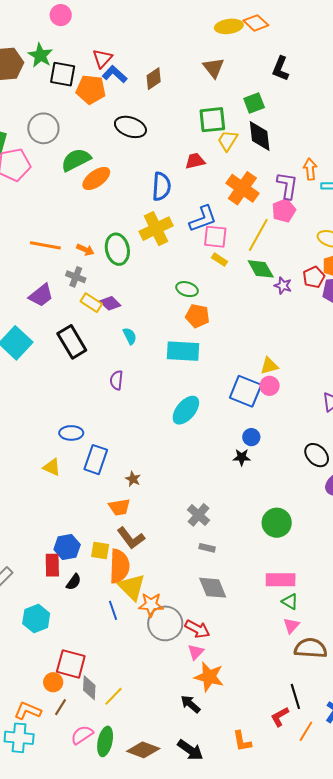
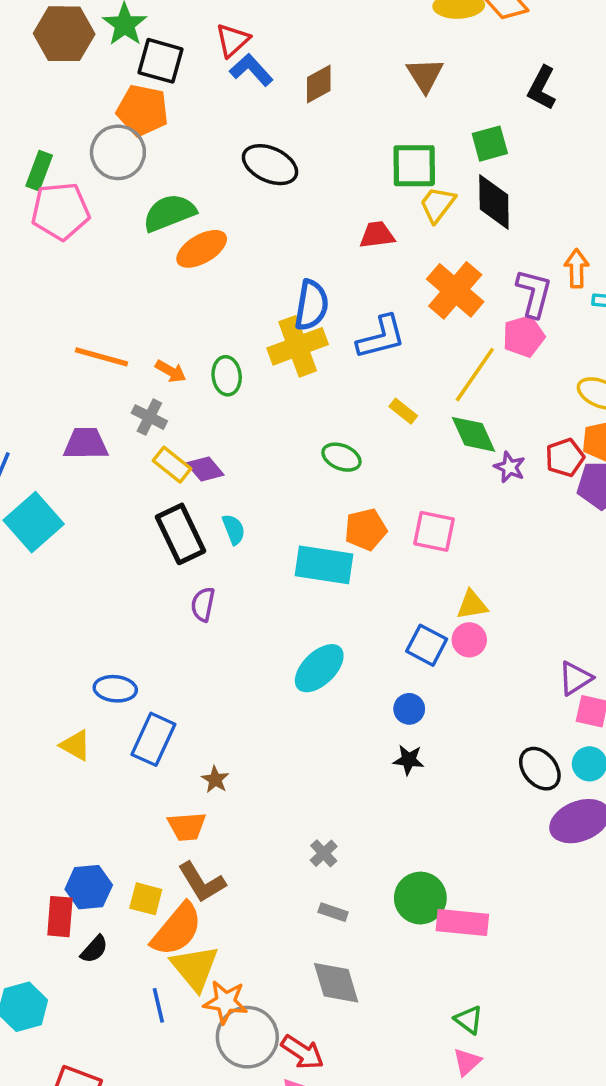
orange pentagon: (91, 90) -> (142, 110), moved
blue semicircle: (161, 186) -> (311, 305), moved
pink square: (215, 237) -> (434, 531), moved
green ellipse: (117, 249) -> (227, 376), size x0.7
purple trapezoid: (41, 295) -> (86, 444), turned -148
orange pentagon: (197, 316) -> (366, 529), moved, turned -30
black rectangle: (72, 342) -> (180, 534), moved
blue square: (246, 391) -> (427, 645), size x0.7
blue circle: (251, 437) -> (409, 709), moved
gray cross: (199, 515) -> (324, 853), size x0.7
green circle: (277, 523) -> (420, 898), moved
orange semicircle: (119, 566) -> (177, 929), turned 32
pink rectangle: (281, 580) -> (462, 923), moved

